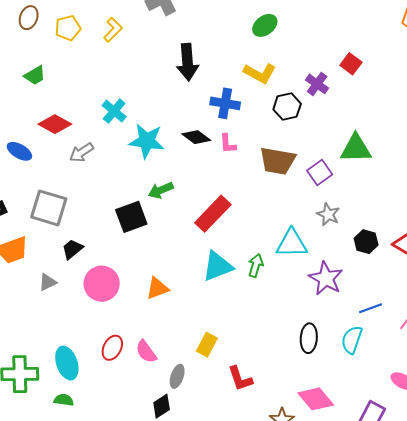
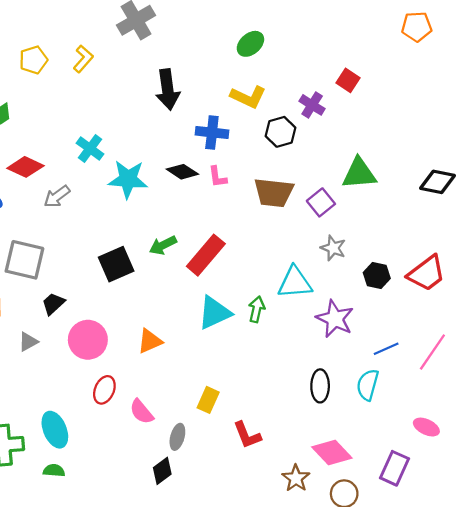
green arrow: (161, 190) -> (163, 245), moved
red ellipse: (112, 348) -> (104, 390), moved

